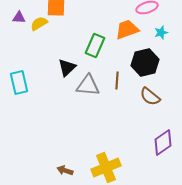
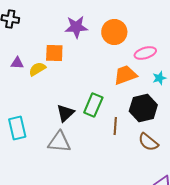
green rectangle: (95, 46) -> (93, 105), moved
gray triangle: (88, 86) -> (59, 142), moved

